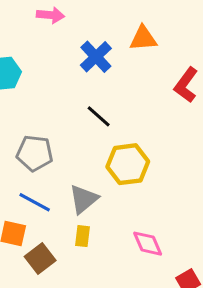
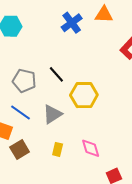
black line: (99, 116) -> (56, 74), moved
yellow rectangle: (82, 236) -> (58, 149), moved

